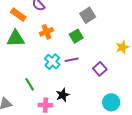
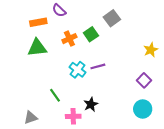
orange rectangle: (18, 15) -> (38, 22), turned -42
green square: (76, 36) -> (91, 34), moved
purple square: (100, 69) -> (144, 80), moved

